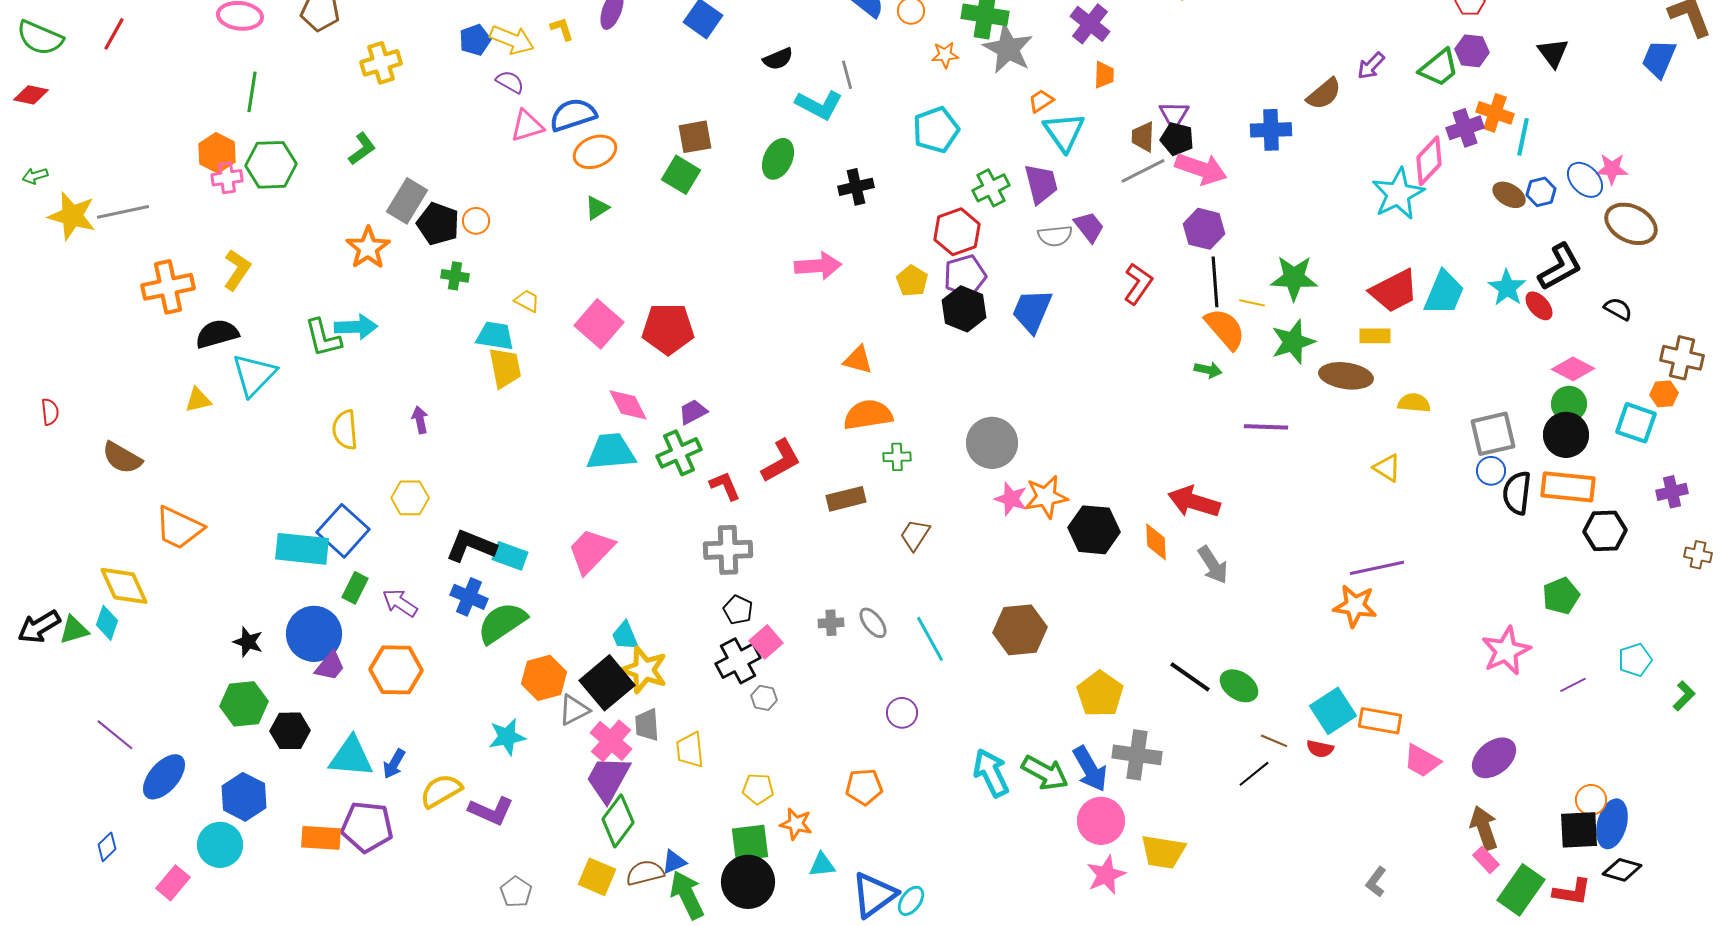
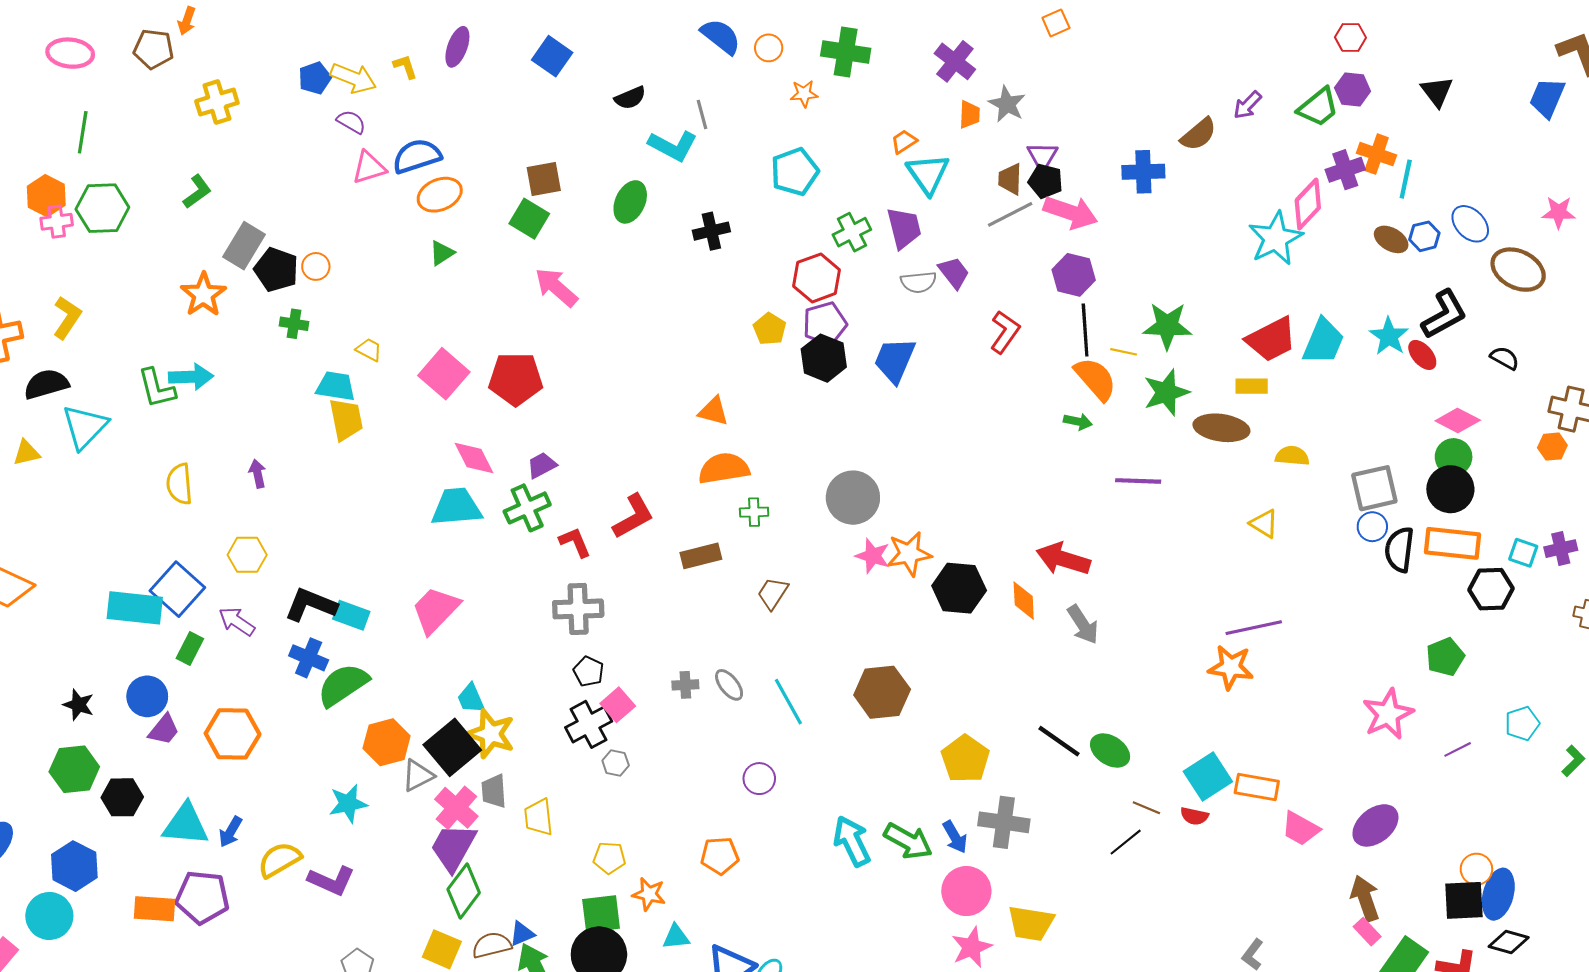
gray star: (1008, 49) -> (1007, 104), moved, size x0.7
pink star: (1612, 169) -> (1559, 212), moved
pink arrow: (818, 266) -> (556, 287), moved, turned -135
cyan square: (1636, 423) -> (1523, 553), moved, size x0.7
purple arrow: (400, 603) -> (237, 621), moved
blue circle: (314, 634) -> (147, 696), size x0.7
blue arrow: (1090, 769) -> (955, 837), size x0.7

